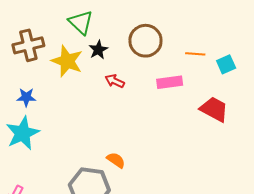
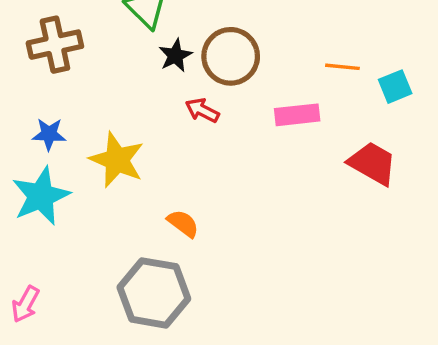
brown circle: (145, 41) -> (231, 56), moved
yellow star: (67, 61) -> (117, 160), moved
orange semicircle: (116, 160) -> (183, 223), moved

